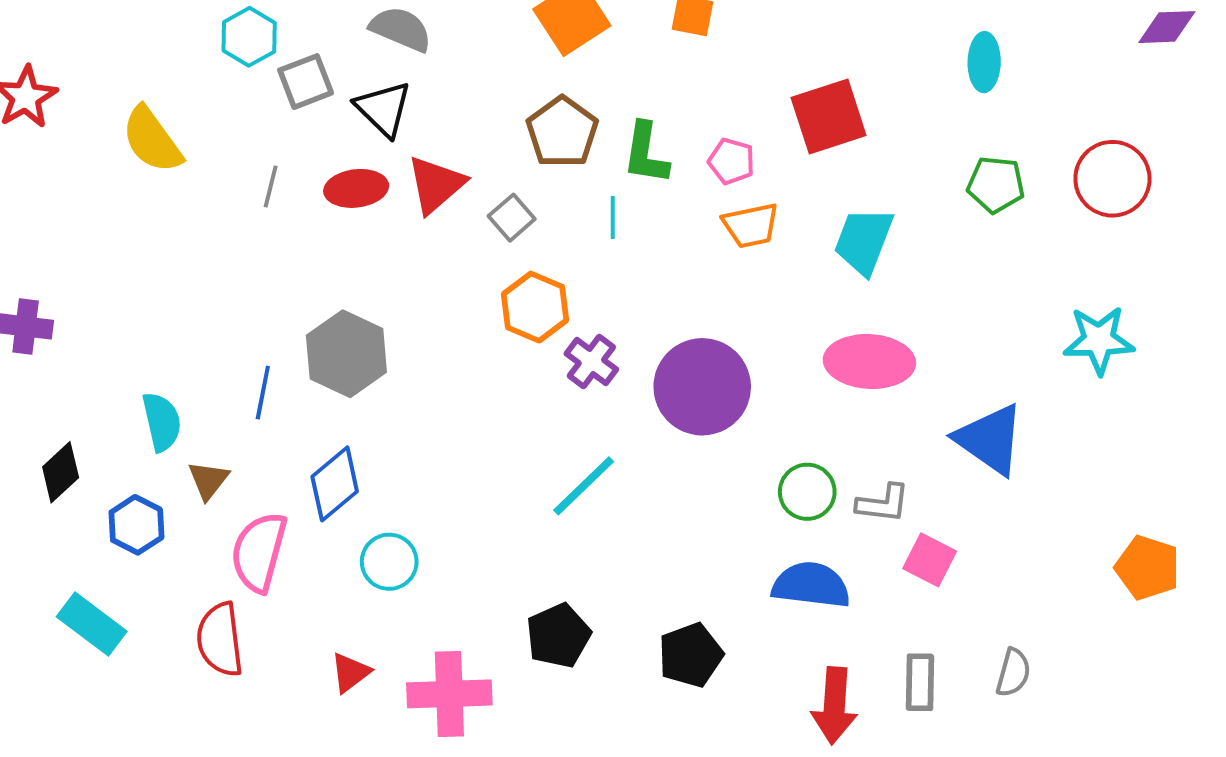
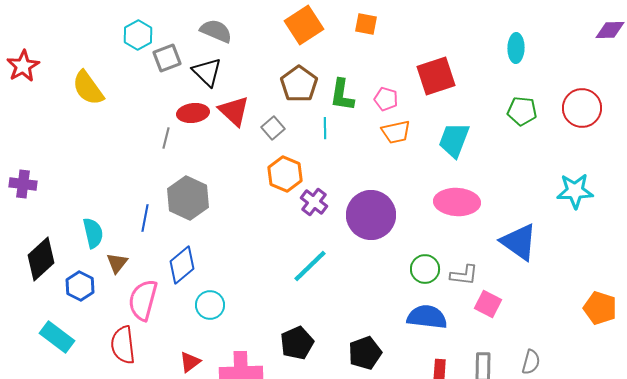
red triangle: (436, 185) -> (234, 111), turned -36
gray line: (271, 187) -> (166, 138), moved
black diamond: (61, 472) -> (41, 259), size x1.4

